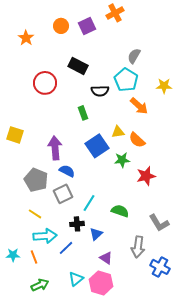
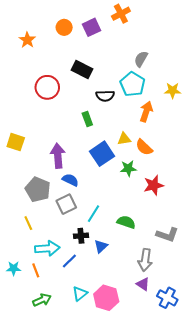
orange arrow: (139, 106) -> (146, 112), turned -114
yellow line: (35, 214) -> (28, 223), moved, turned 32
gray L-shape: (159, 223) -> (167, 235), turned -40
purple triangle: (106, 258) -> (143, 284), moved
blue cross: (160, 267) -> (167, 298), moved

